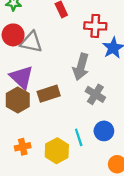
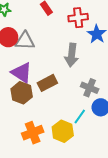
gray cross: (95, 94) -> (90, 88), moved
cyan line: (79, 137) -> (80, 116), turned 63
orange cross: (23, 147) -> (33, 133), size x1.5

